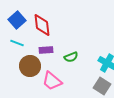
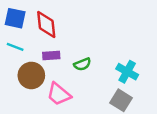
blue square: (17, 20) -> (15, 18), turned -36

